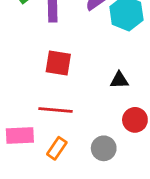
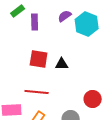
black triangle: (119, 80) -> (62, 64), moved

